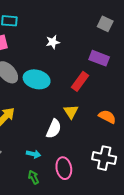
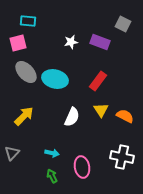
purple rectangle: (99, 58) -> (100, 42), moved
yellow triangle: (71, 112) -> (101, 110), moved
white semicircle: (54, 129) -> (72, 117), moved

